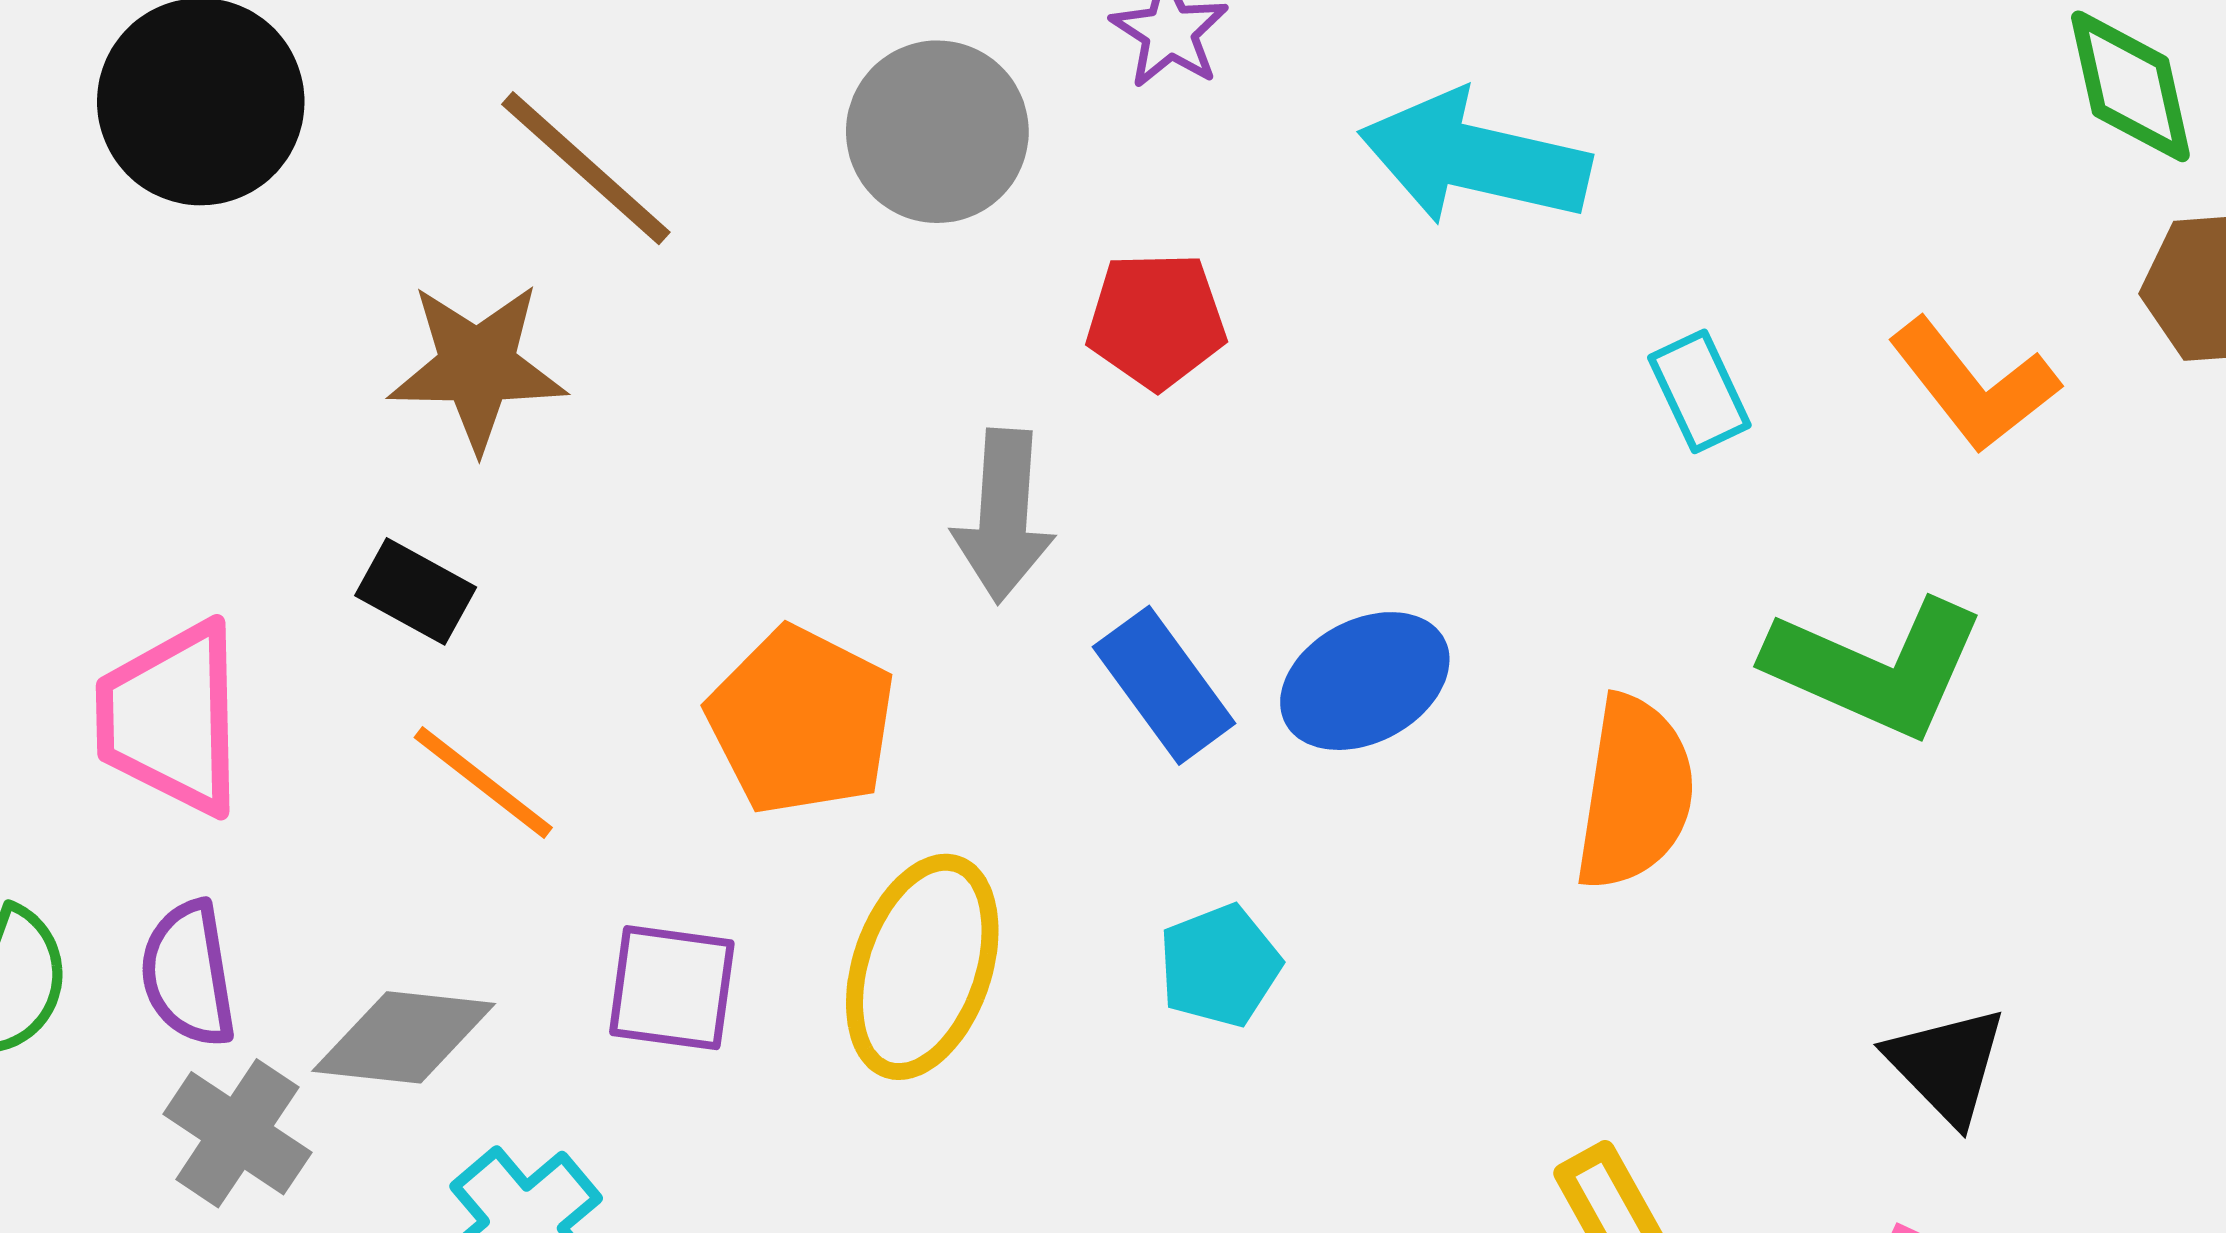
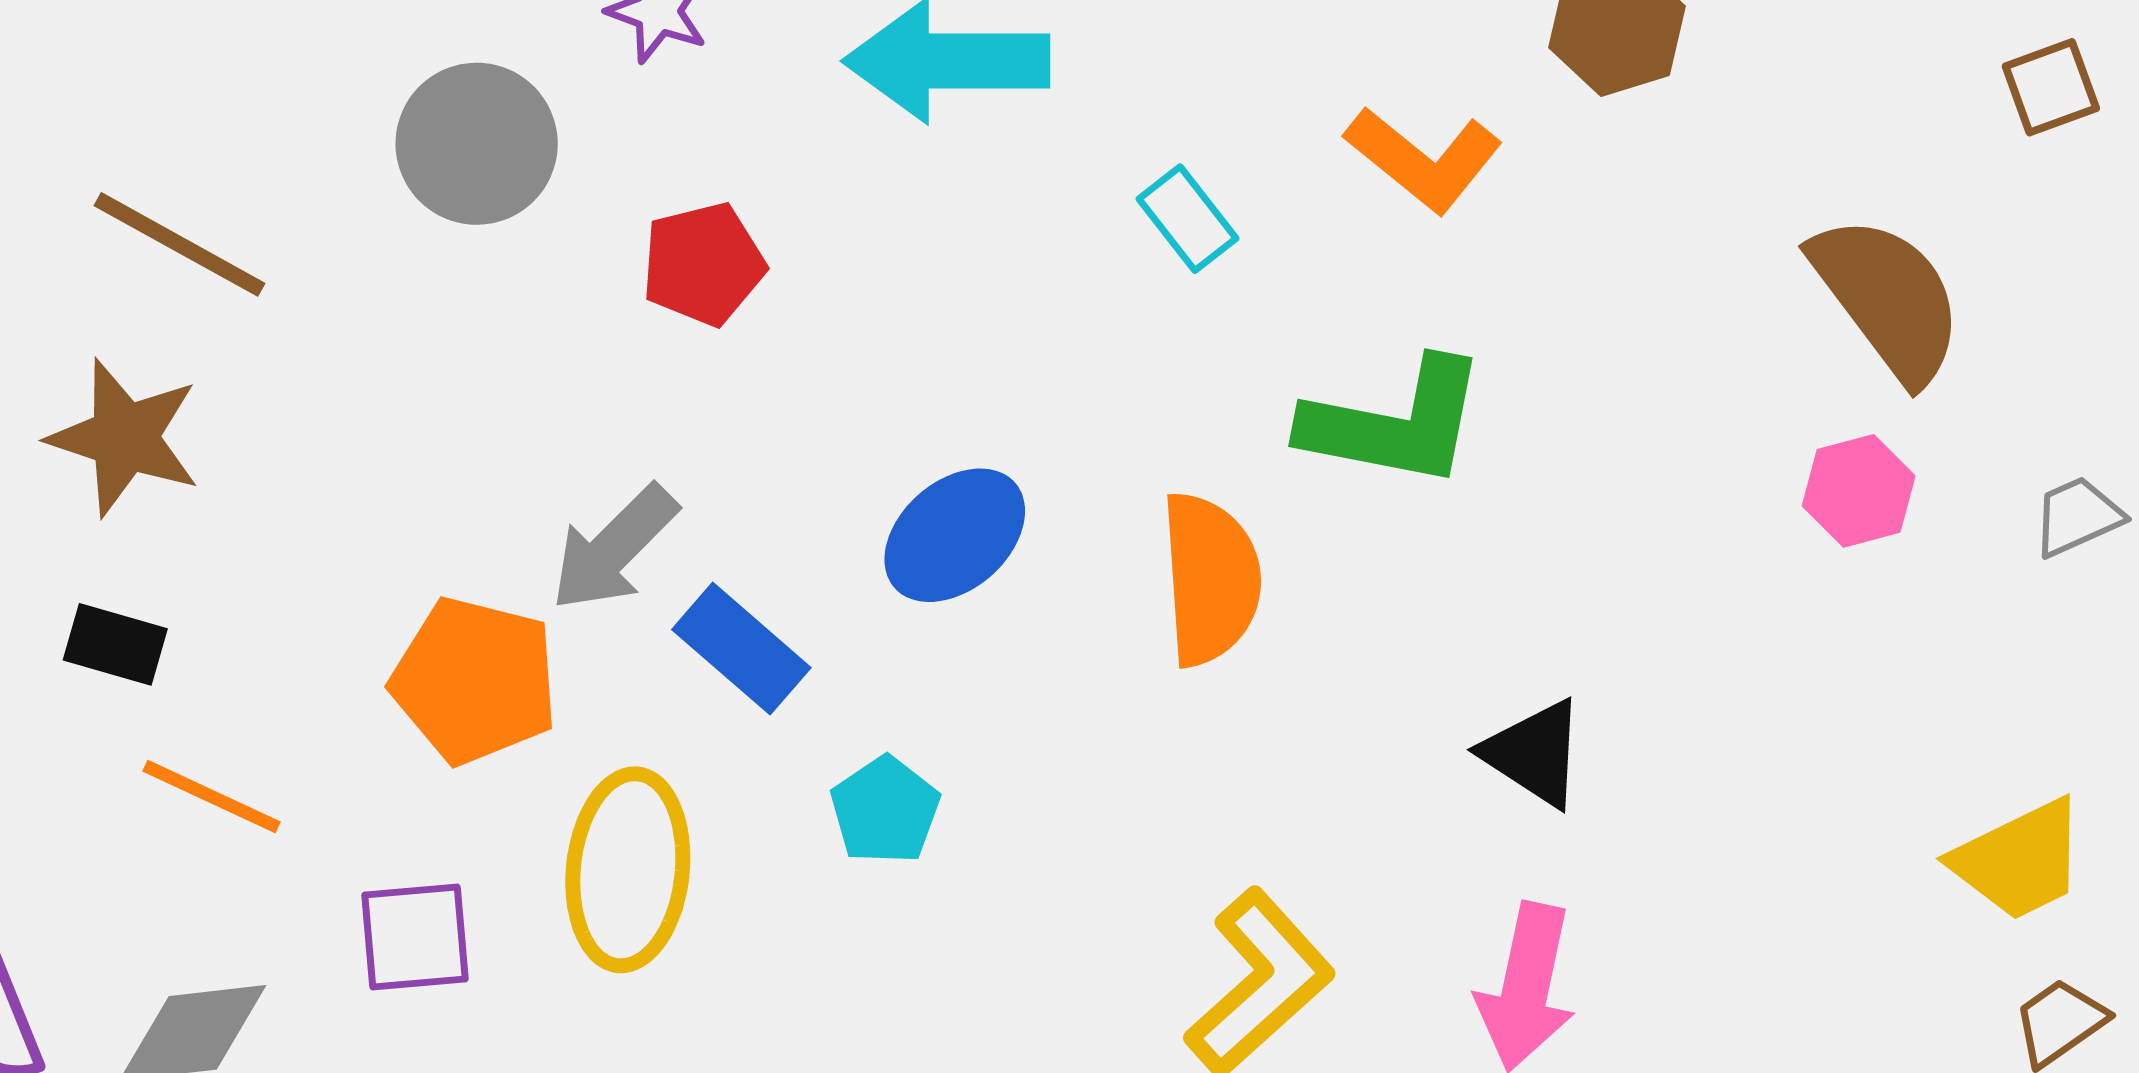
brown star: (477, 367) -> (125, 438), turned 30
gray arrow: (1004, 516) -> (614, 548), moved, turned 54
blue rectangle: (1164, 685) -> (741, 649), moved

